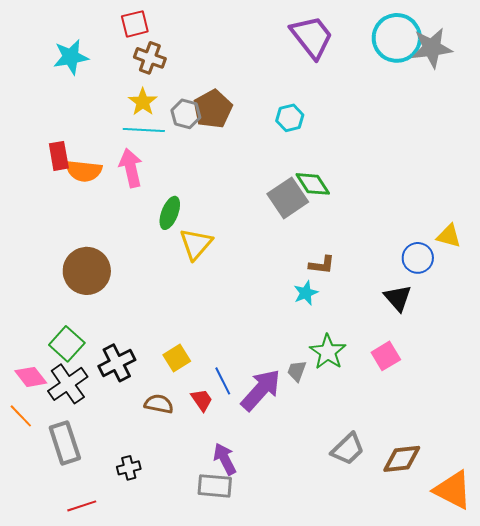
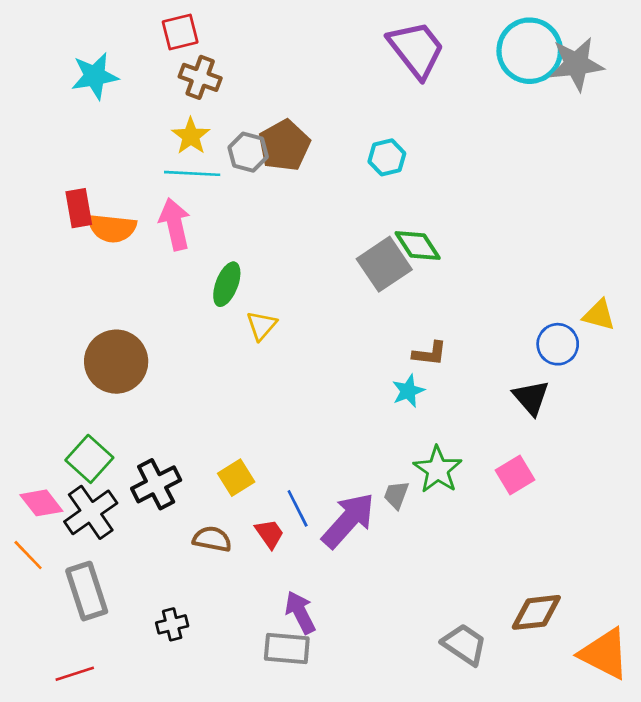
yellow triangle: (196, 244) -> (262, 326), size x0.7
gray trapezoid: (348, 449) -> (464, 644), moved, turned -102
red line: (82, 506) -> (75, 674), moved

